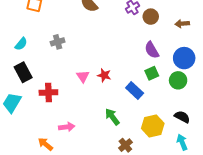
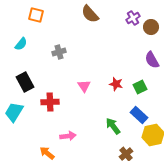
cyan semicircle: (21, 44) -> (21, 44), moved
green square: (152, 73) -> (140, 87), moved
red star: (104, 75) -> (116, 84), moved
blue rectangle: (135, 90) -> (139, 115), moved

